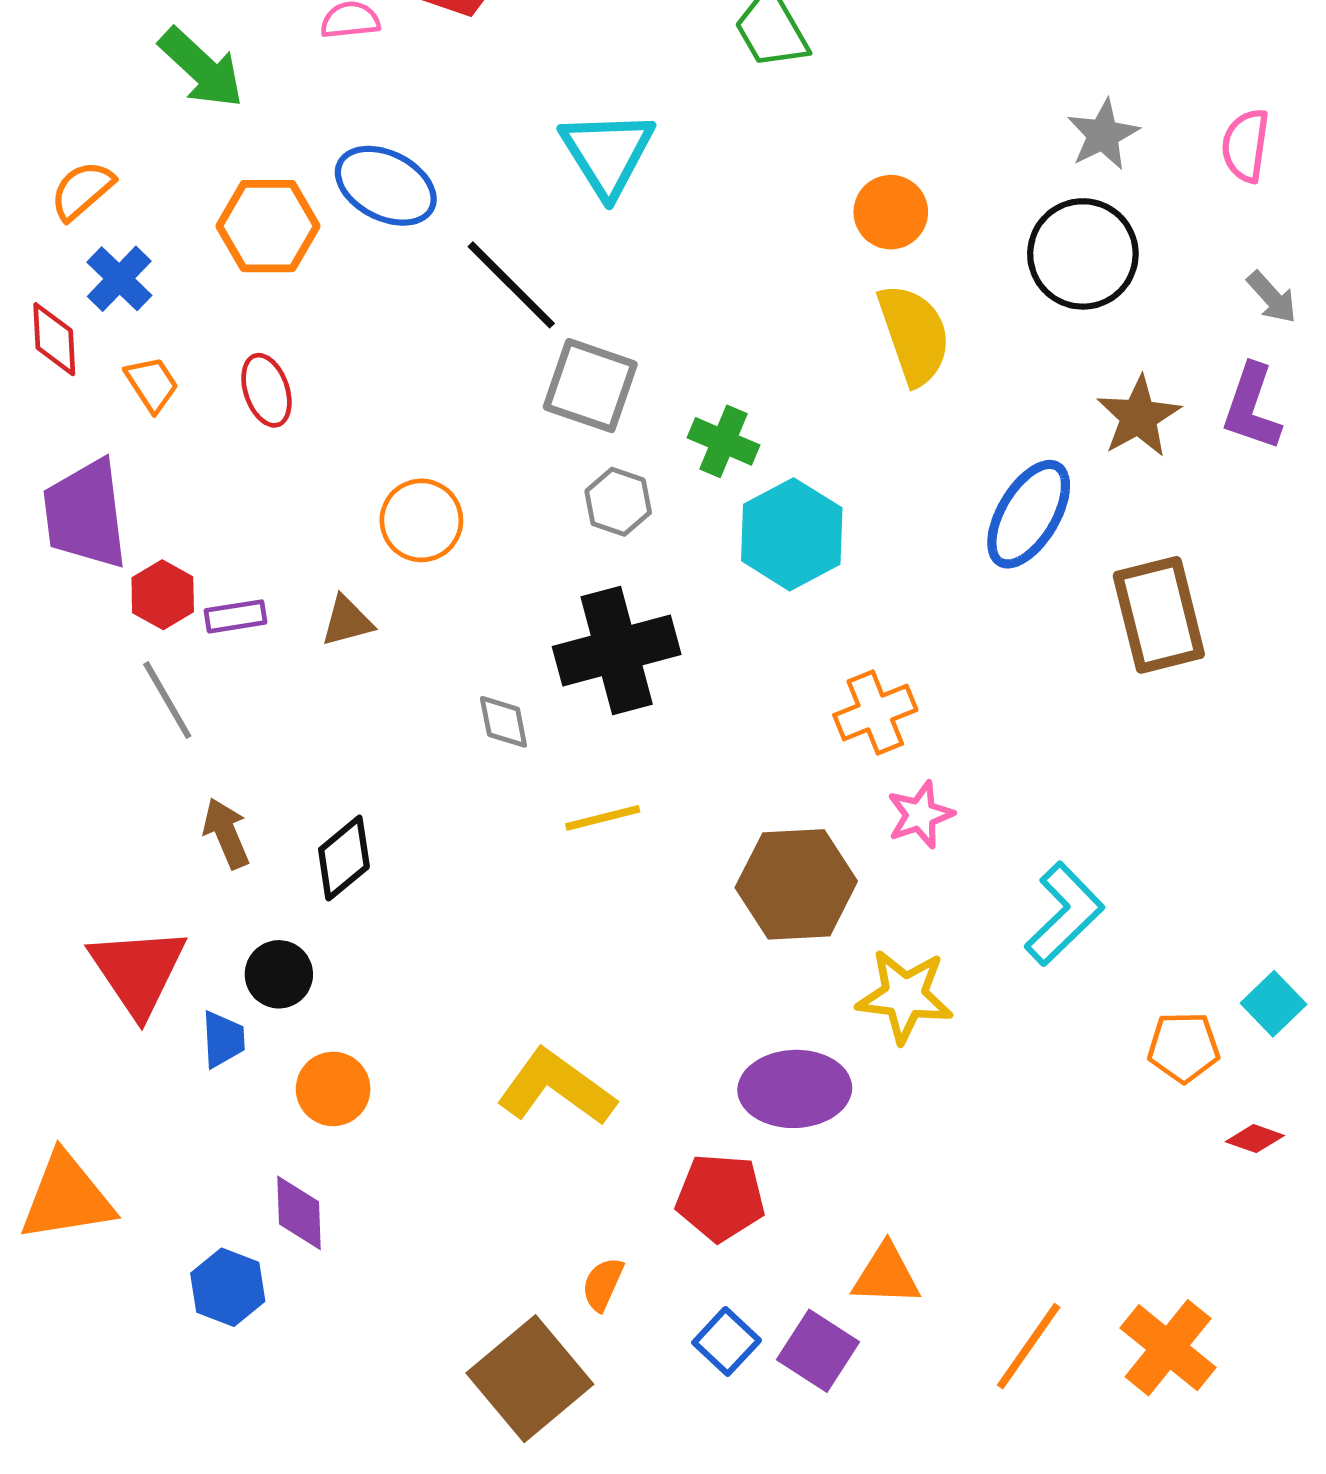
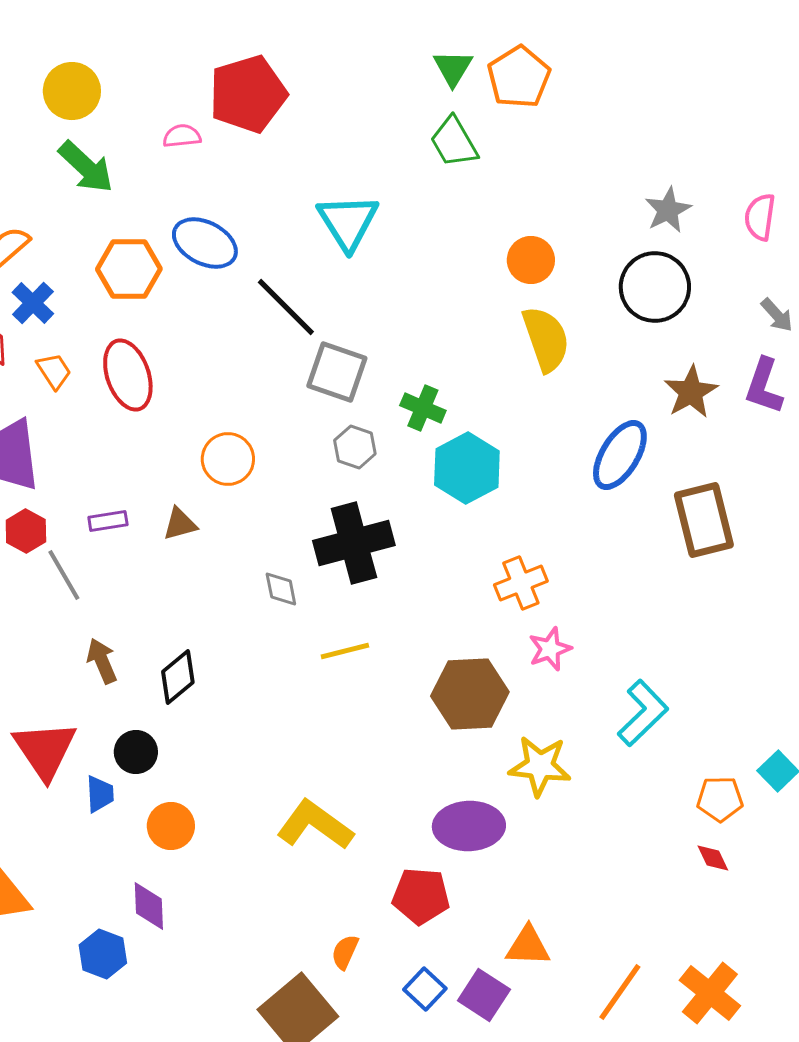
red ellipse: (266, 390) -> (128, 375), size x1.5
red hexagon: (163, 595) -> (26, 531), moved
red diamond: (1255, 1139) -> (713, 858), moved, turned 45

